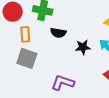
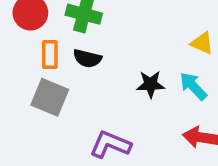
black semicircle: (58, 33) -> (87, 58), moved

